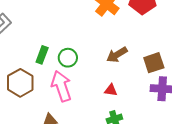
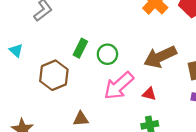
brown arrow: (117, 55) -> (160, 57), size x1.4
pink arrow: (61, 86) -> (119, 86), moved, turned -120

